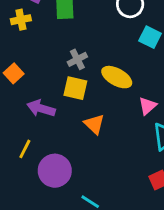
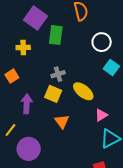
yellow cross: (21, 20) -> (23, 48), moved
purple arrow: (41, 108) -> (27, 104), turned 66

